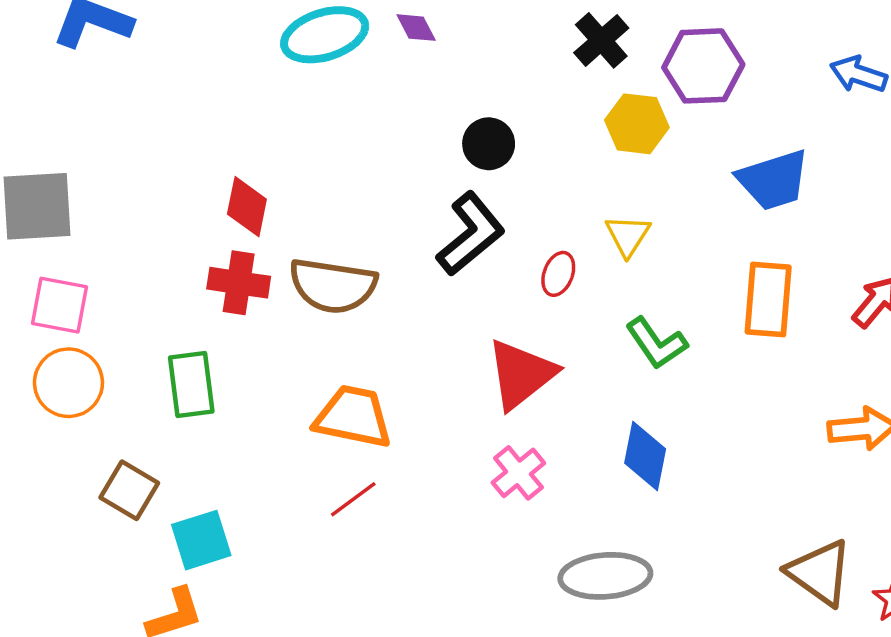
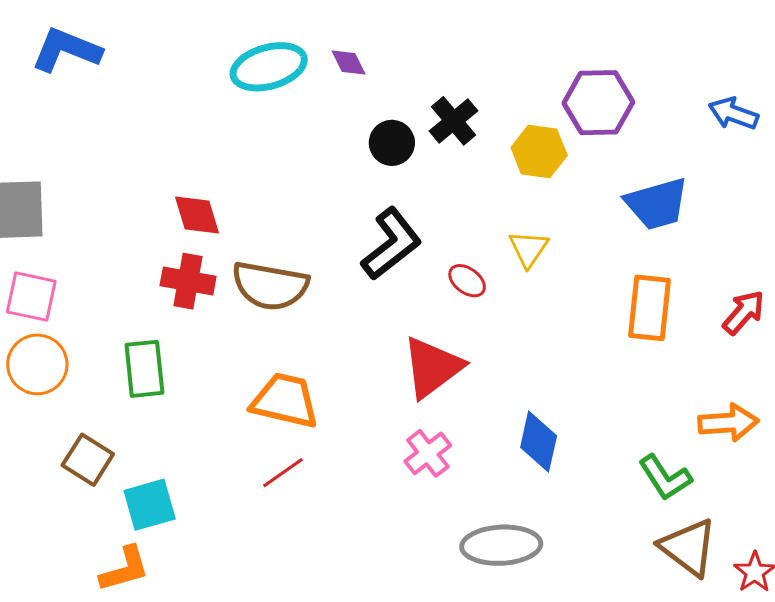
black cross: (601, 40) -> (454, 121), moved
black circle: (489, 144) -> (392, 143), moved
red diamond: (247, 207) -> (197, 215), turned -30
red ellipse: (558, 274) -> (467, 281), turned -75
green L-shape: (656, 343) -> (665, 478), moved

